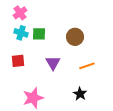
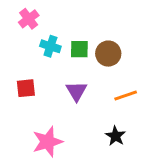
cyan cross: (21, 33) -> (50, 46), moved
green square: (39, 34) -> (79, 49), moved

